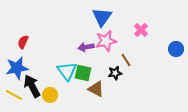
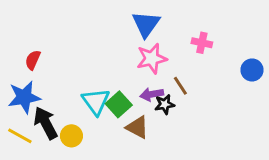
pink cross: (141, 30) -> (202, 43), turned -32
purple arrow: (86, 47) -> (152, 94), moved
green square: (83, 73) -> (119, 104), turned 36

